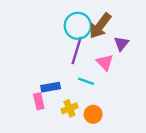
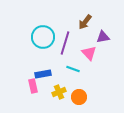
cyan circle: (78, 26) -> (43, 37), moved
brown arrow: (100, 26) -> (85, 22), size x0.7
purple triangle: (121, 43) -> (103, 37), turned 40

